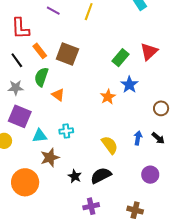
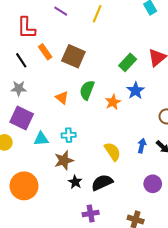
green semicircle: (41, 77) -> (87, 90), moved
brown star: (50, 158) -> (64, 160), moved

